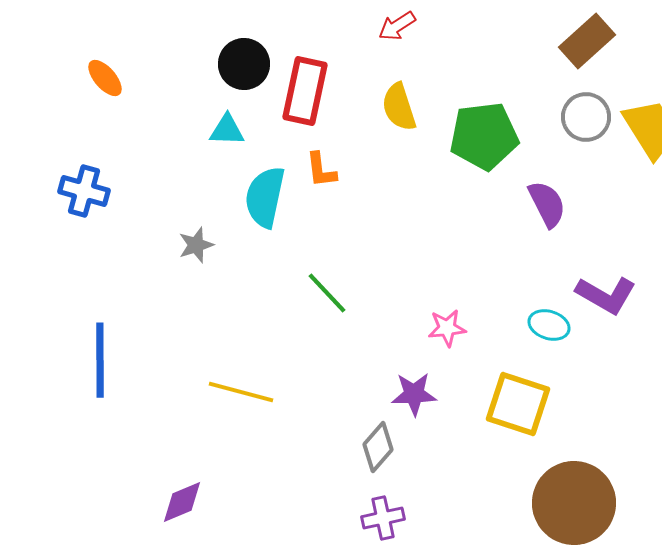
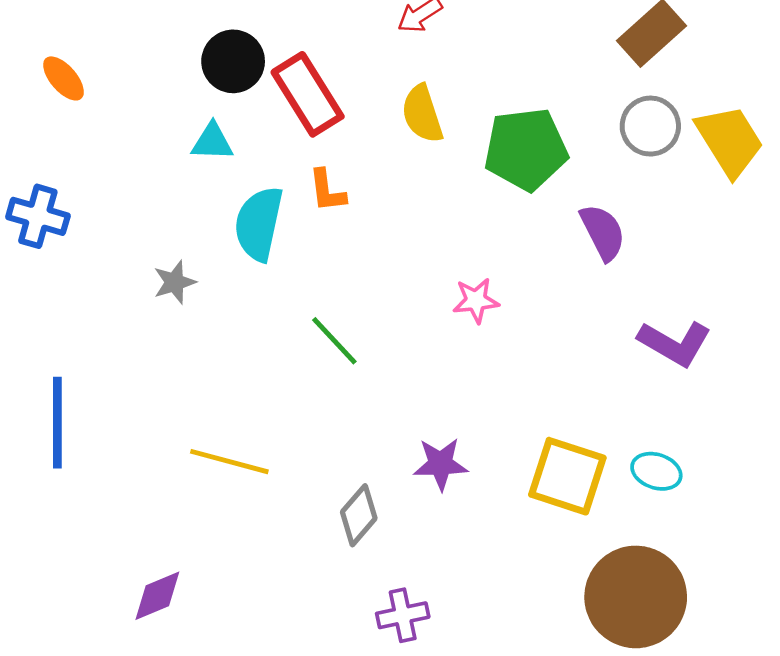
red rectangle: (305, 91) -> (308, 94), turned -44
cyan ellipse: (549, 325) -> (656, 471), moved
pink star: (447, 328) -> (476, 301), moved
gray diamond: (378, 447) -> (359, 515), moved

